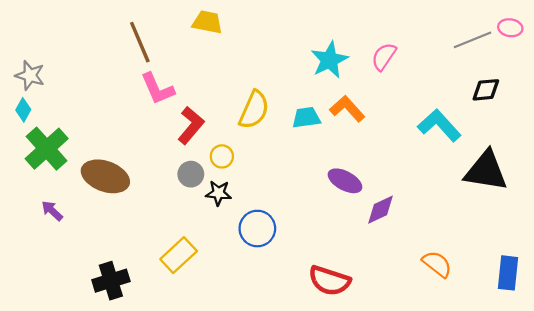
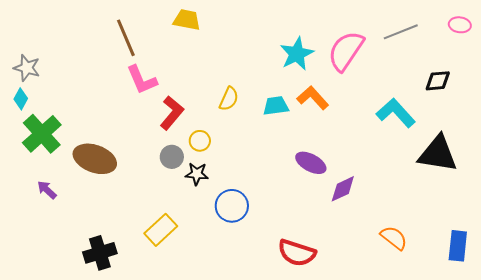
gray line: (473, 40) -> (401, 32), moved
pink semicircle: (384, 57) -> (346, 51), size x1.6
yellow semicircle: (254, 110) -> (229, 99), size x0.7

